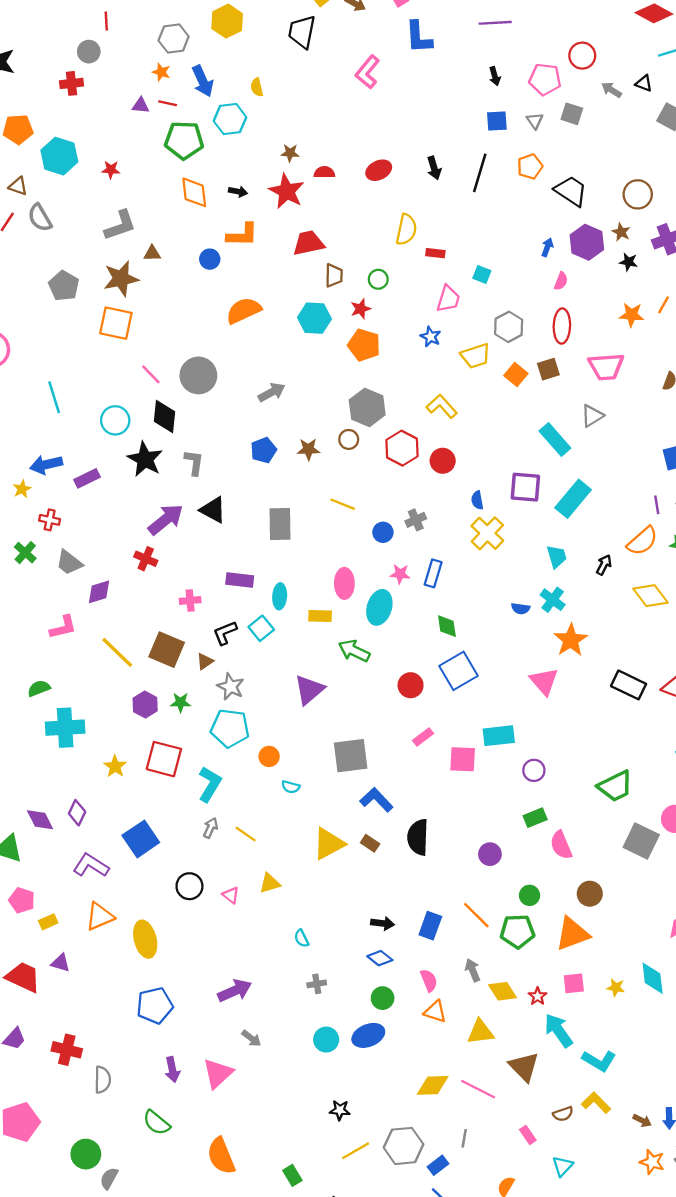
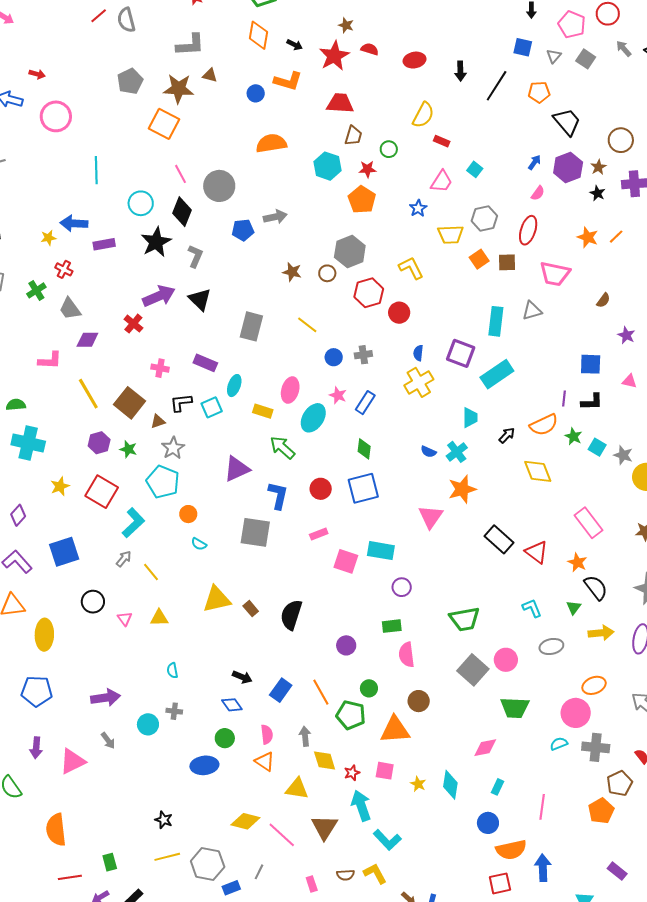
cyan rectangle: (555, 439) -> (496, 321), turned 32
blue pentagon: (264, 450) -> (243, 230), moved
blue L-shape: (376, 800) -> (278, 495), moved, turned 40
cyan circle: (326, 1040) -> (148, 724), moved

